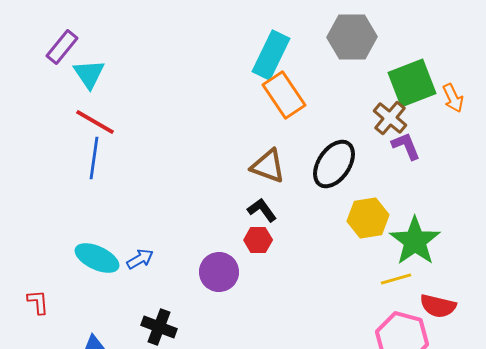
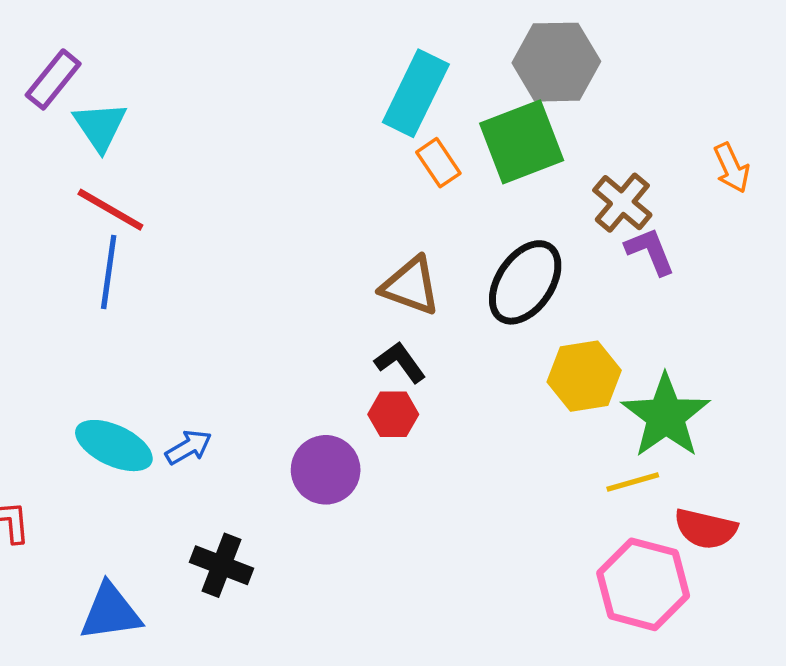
green square: (412, 83) -> (522, 142), moved
orange rectangle: (284, 95) -> (438, 163), size x0.6

